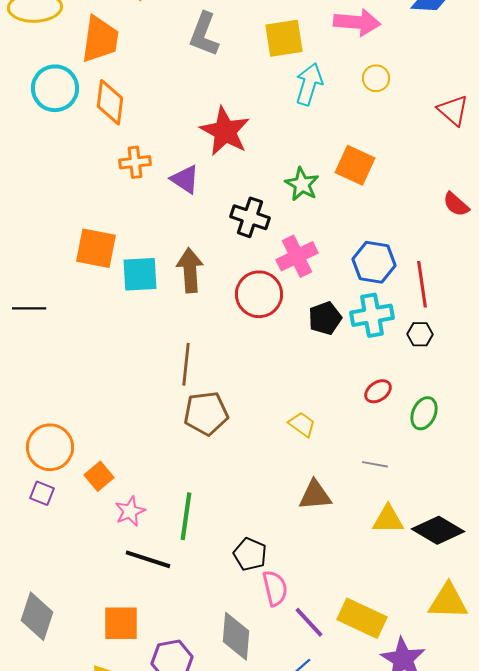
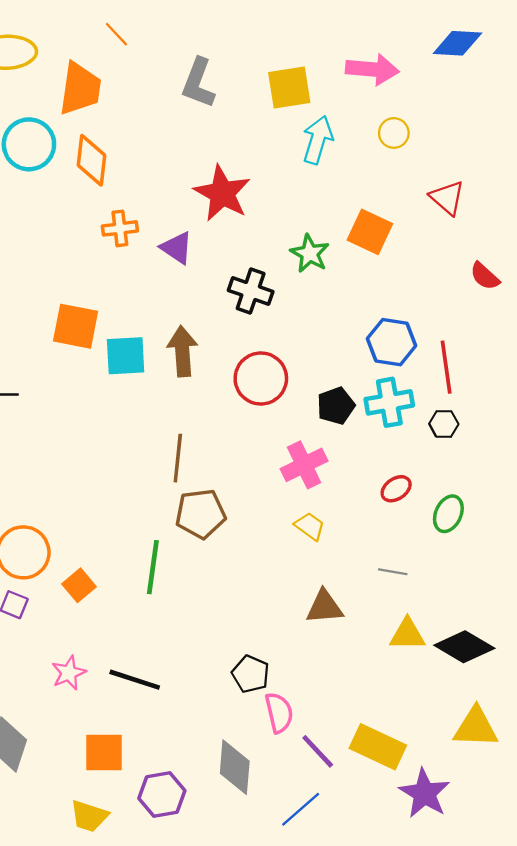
red triangle: (453, 110) -> (447, 198), moved
pink cross: (297, 256) -> (304, 465), moved
pink star: (130, 511) -> (69, 673), moved
green line: (186, 516) -> (153, 567), moved

